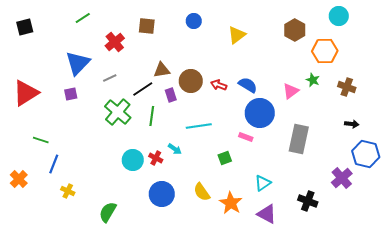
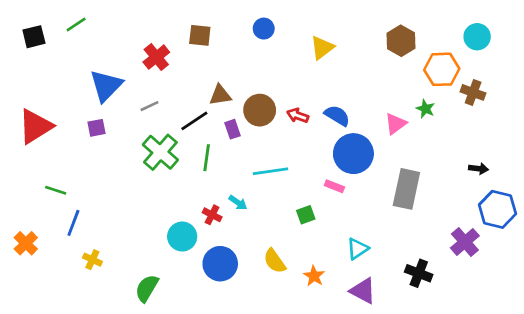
cyan circle: (339, 16) -> (477, 37), moved
green line: (83, 18) -> (76, 24), moved
brown cross: (347, 87) -> (473, 92), moved
cyan circle: (133, 160) -> (182, 237), moved
orange star: (231, 203) -> (314, 276), size x0.7

